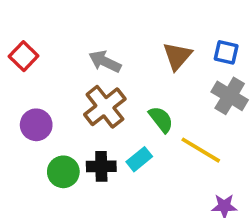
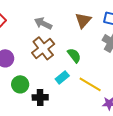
yellow line: (201, 150) -> (90, 84), moved
black cross: (101, 166) -> (40, 97), moved

